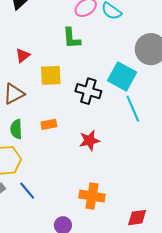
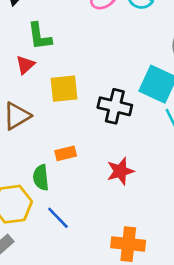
green L-shape: (72, 38) -> (40, 36), moved
green semicircle: (16, 129) -> (41, 177), moved
blue line: (27, 191) -> (58, 218), moved

